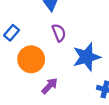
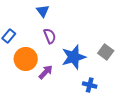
purple arrow: (50, 86) -> (46, 72), moved

